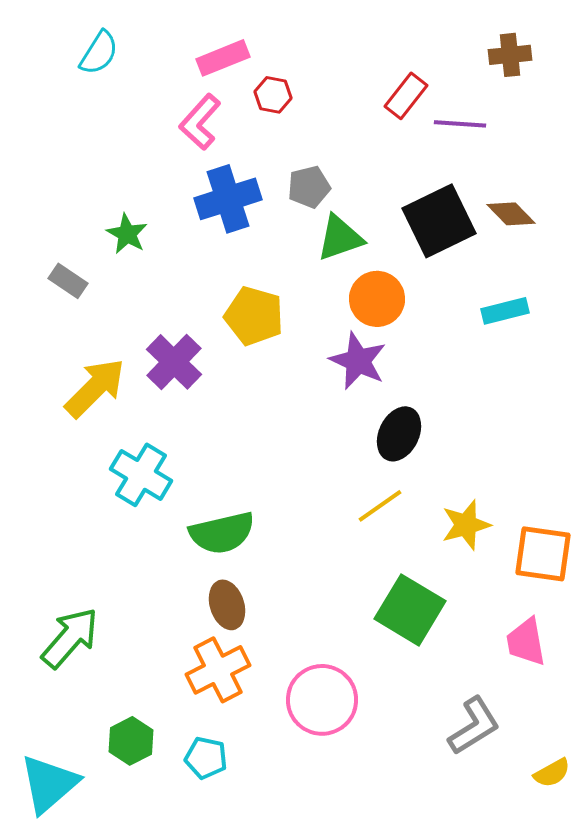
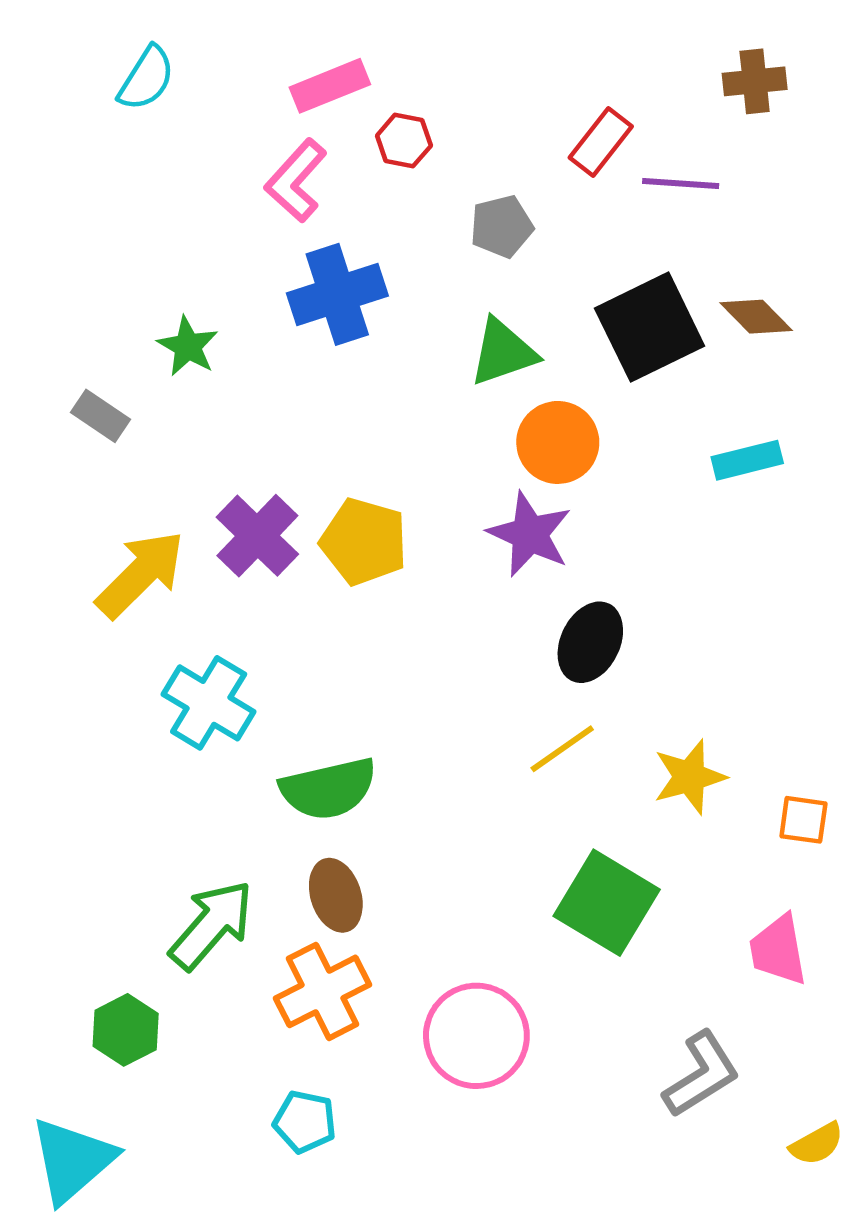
gray pentagon: (309, 187) -> (502, 226), moved
yellow pentagon: (254, 316) -> (364, 542), moved
orange square: (543, 554) -> (803, 820), size x0.6
green arrow: (70, 638) -> (212, 925), moved
green hexagon: (131, 741) -> (126, 1030), moved

